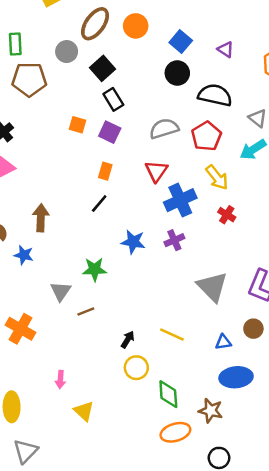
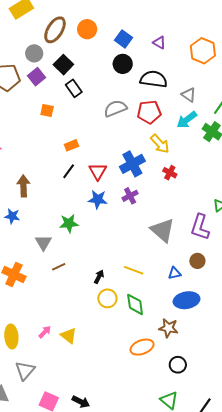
purple square: (110, 132) -> (37, 77), moved, turned 30
red pentagon: (206, 136) -> (149, 112), turned 30
orange rectangle: (105, 171) -> (72, 145), turned 56
red triangle: (156, 171) -> (98, 171), moved
brown line: (86, 312) -> (59, 267), moved
pink arrow: (60, 379) -> (45, 332), moved, turned -136
green diamond: (168, 394) -> (135, 304), moved

